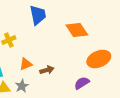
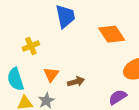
orange triangle: (26, 64) -> (51, 75), turned -32

